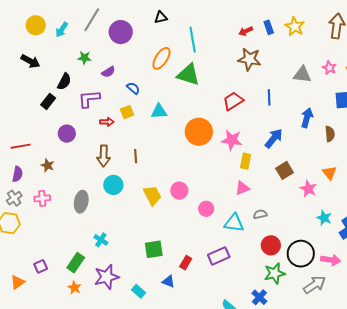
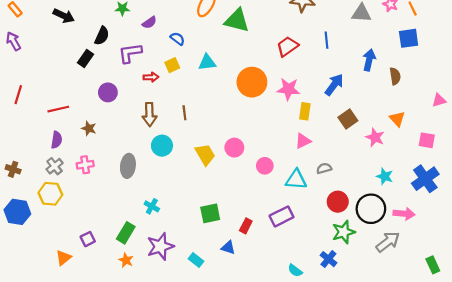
cyan star: (324, 218) -> (385, 176), moved

